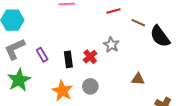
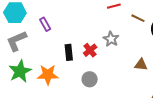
purple rectangle: (42, 55) -> (45, 24), moved
brown triangle: (138, 79) -> (141, 65), moved
orange star: (62, 91) -> (48, 75), moved, turned -30

